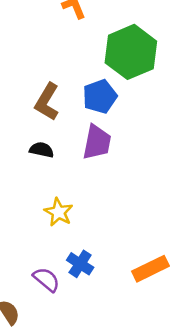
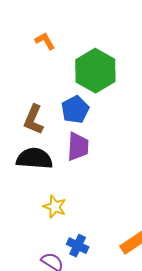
black semicircle: (42, 150) -> (34, 159), size x1.8

